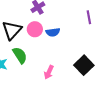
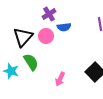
blue semicircle: (53, 32) -> (64, 27), moved

